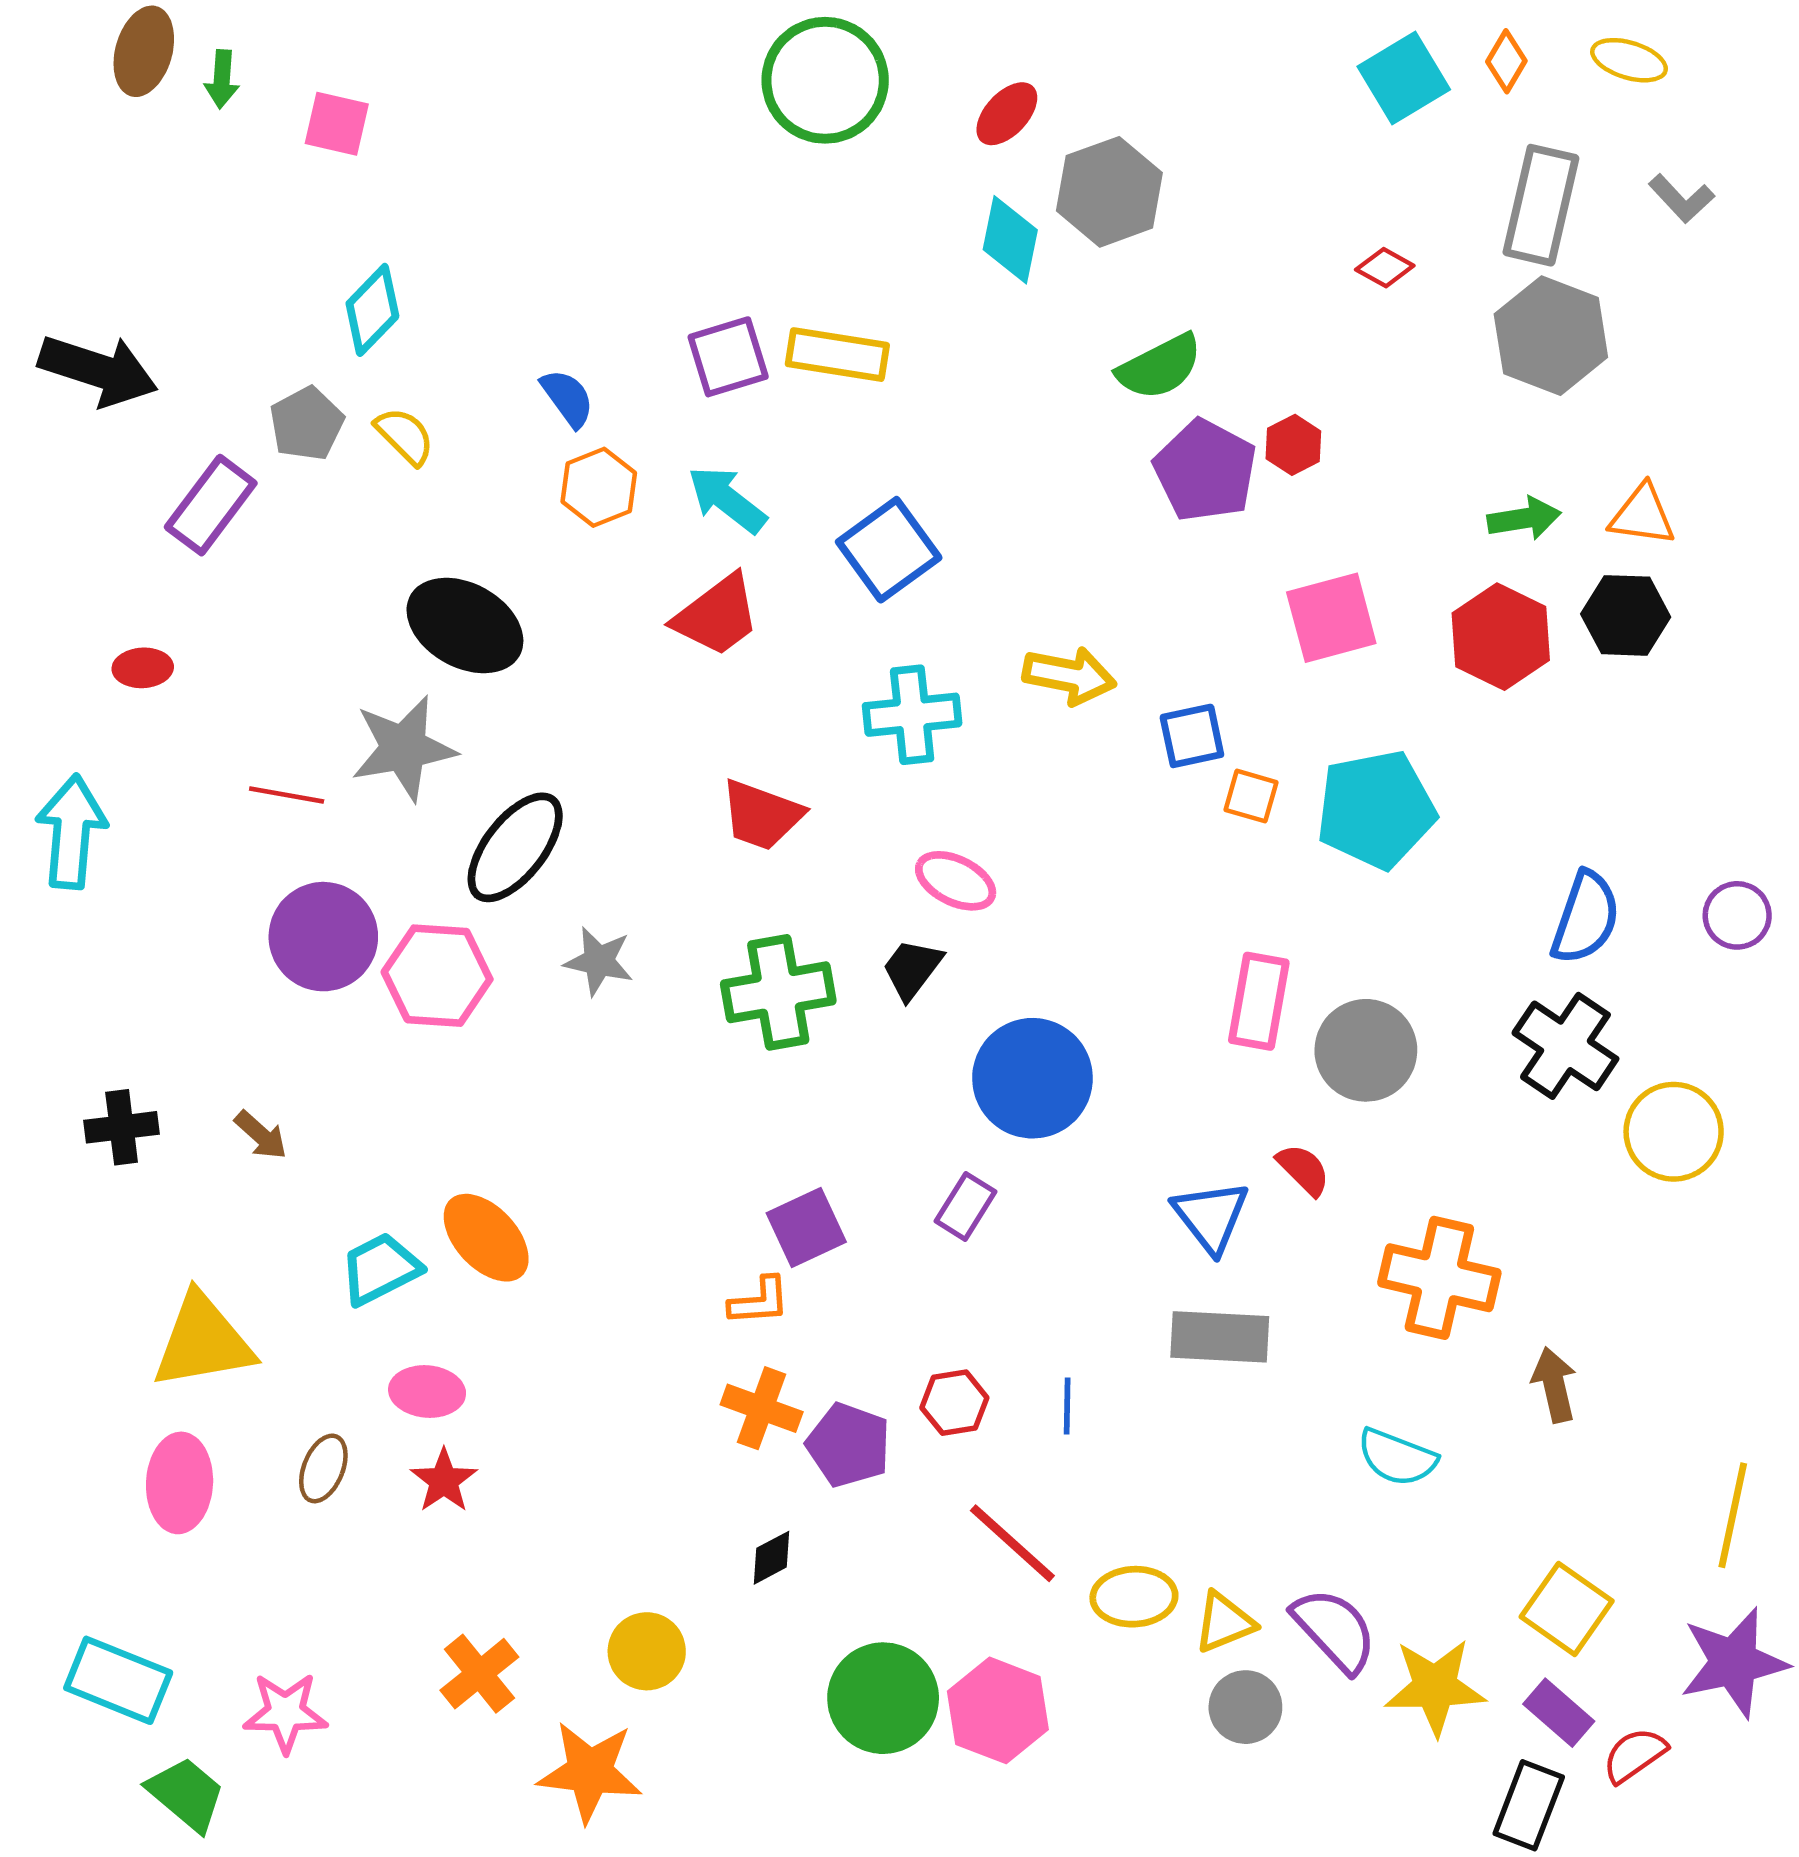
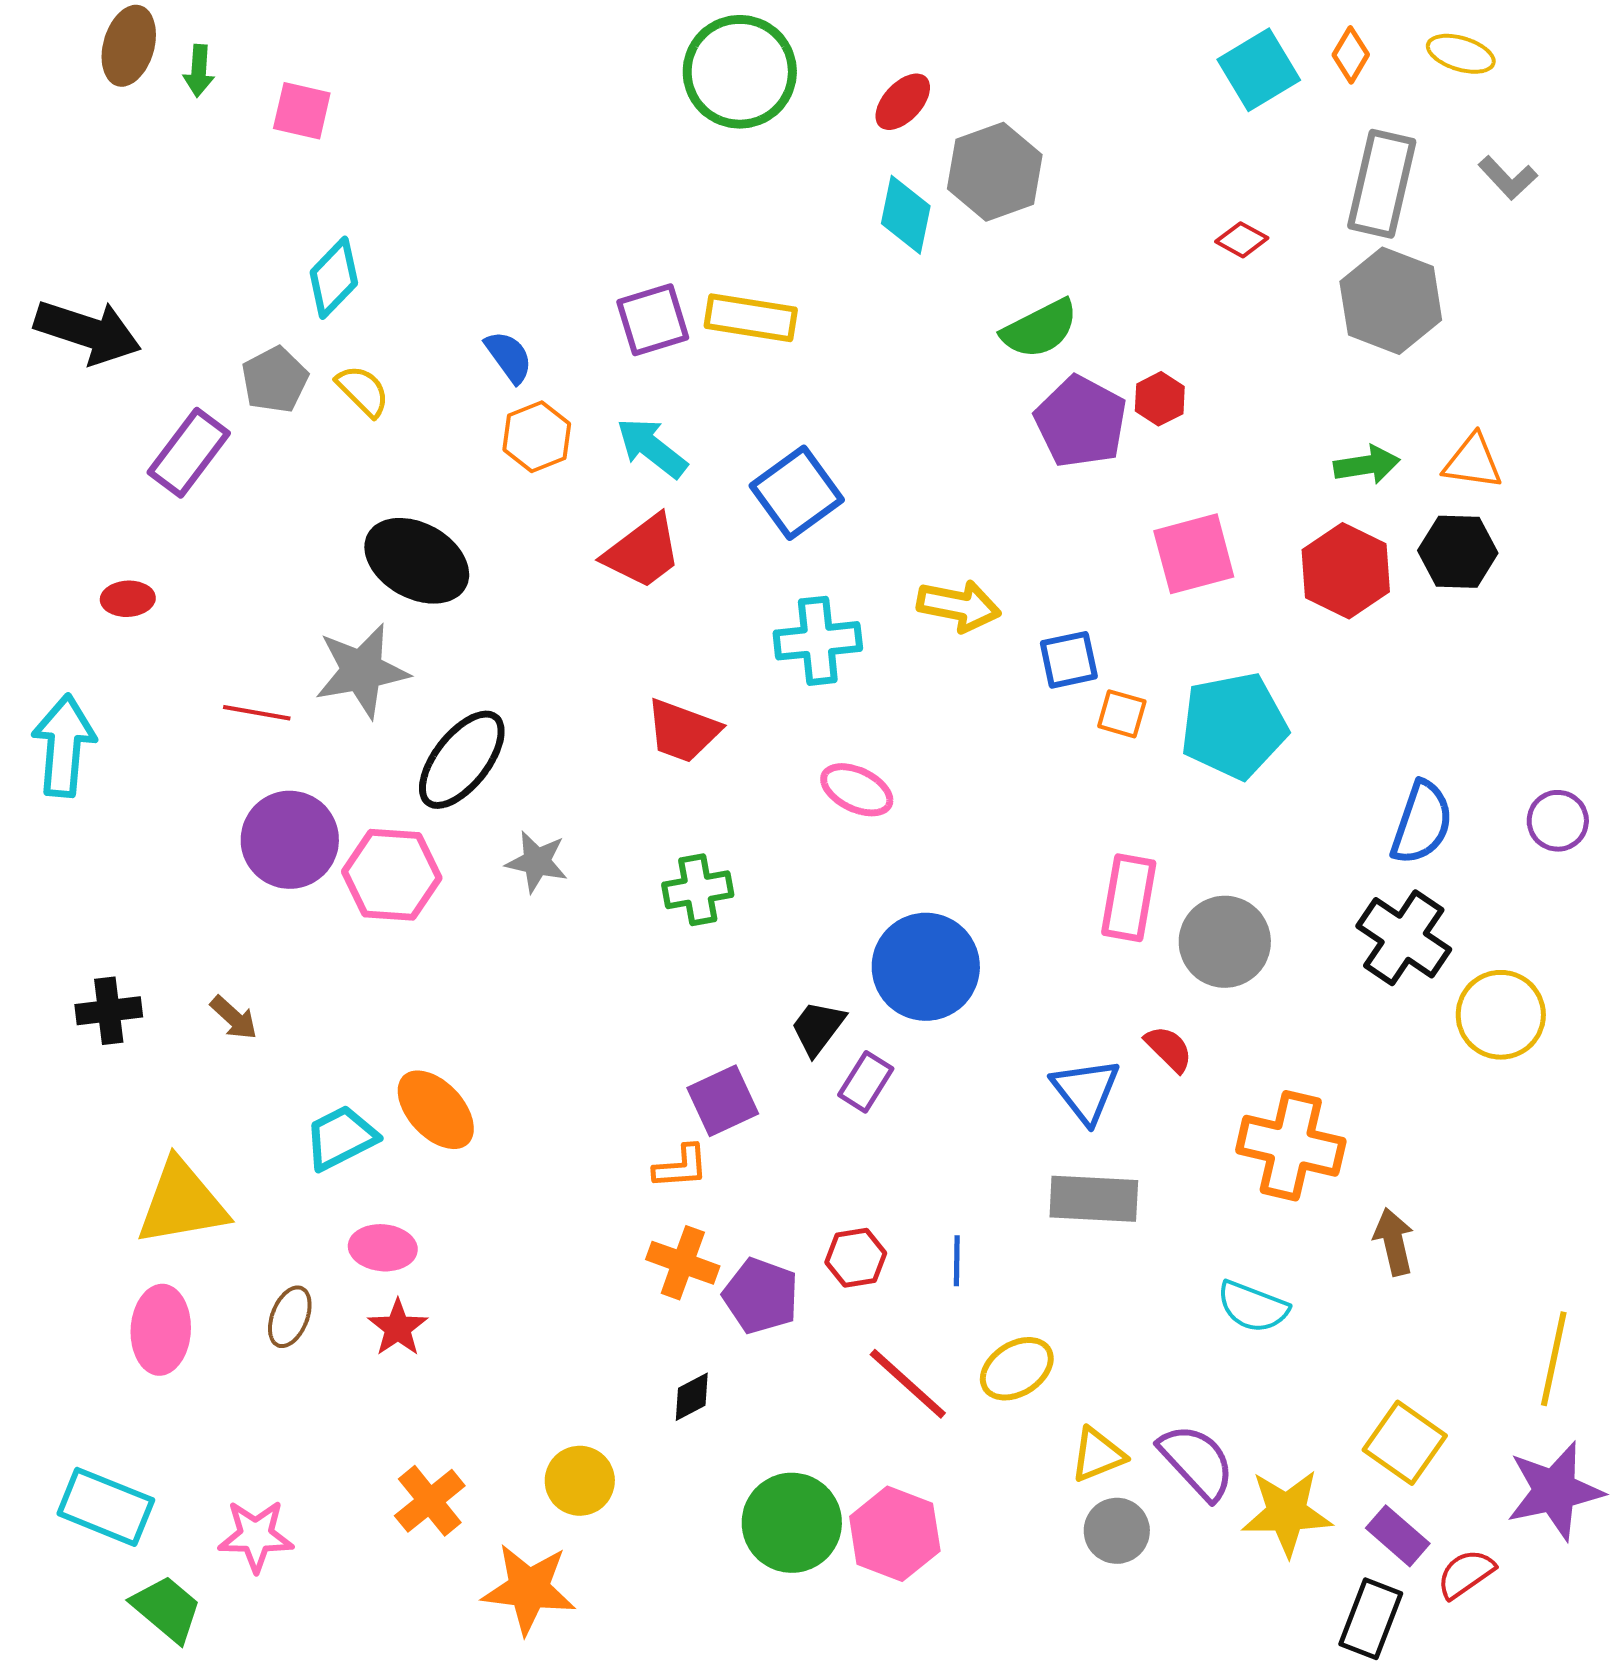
black trapezoid: (912, 969) -> (818, 1028), moved
green cross: (778, 992) -> (698, 890), size x0.7
yellow ellipse: (1134, 1597) -> (1017, 1369), moved, turned -30

